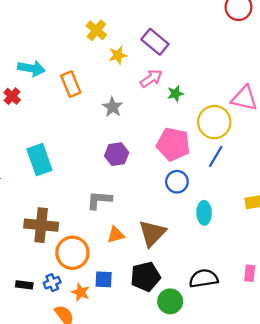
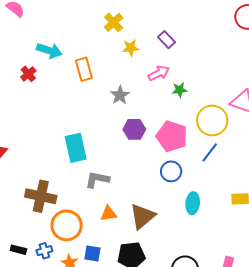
purple rectangle: (155, 42) -> (166, 40), size x0.7
purple hexagon: (117, 154) -> (134, 129), moved
cyan rectangle: (39, 160) -> (76, 148), moved

